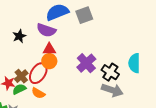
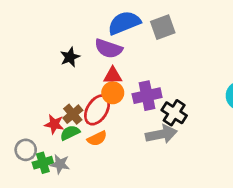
purple cross: (86, 63) -> (147, 96), moved, turned 30
black cross: (110, 72) -> (174, 113), moved
gray arrow: (112, 90) -> (161, 134), moved, turned -30
orange semicircle: (38, 93) -> (97, 138), turned -56

